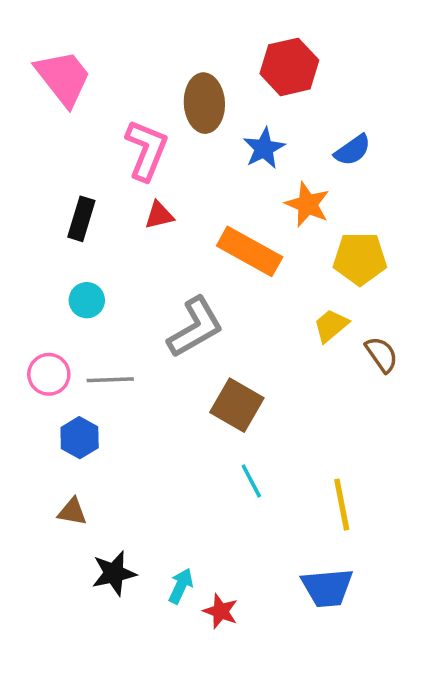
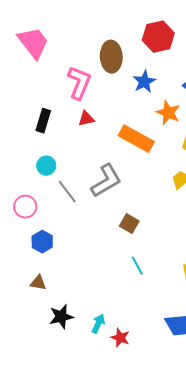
gray line: (110, 380) -> (67, 192), moved, turned 55
brown square: (237, 405) -> (129, 224), size x0.7

